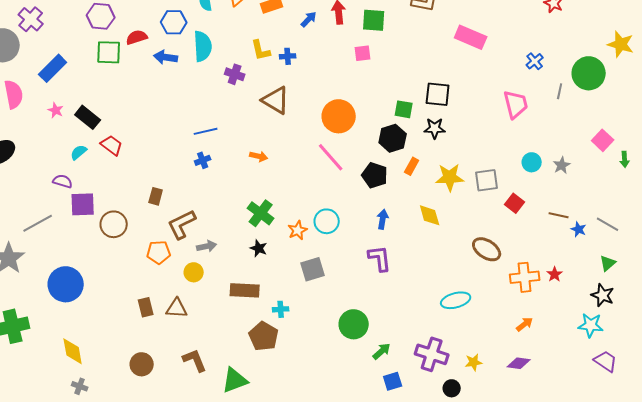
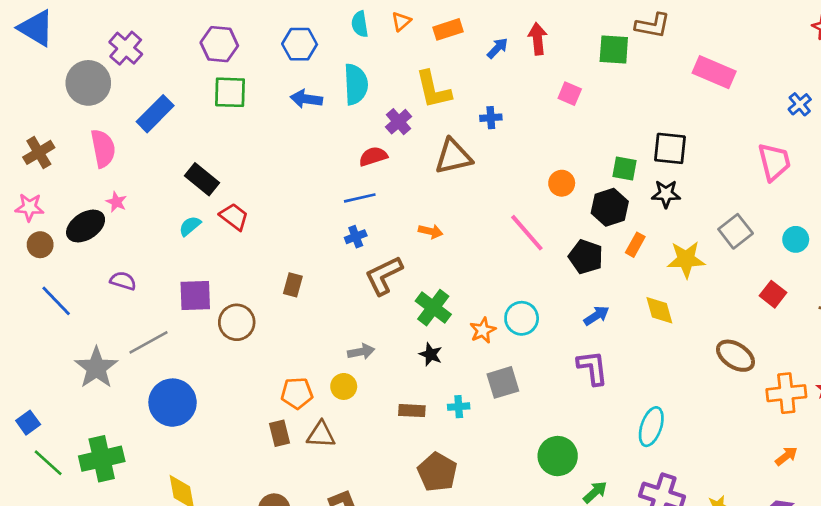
green square: (374, 20) -> (614, 49), moved
blue hexagon: (174, 22) -> (300, 44), moved
red semicircle: (137, 37) -> (373, 156), moved
yellow L-shape: (261, 50) -> (433, 90), size x1.4
pink square: (363, 53) -> (570, 94), turned 30
blue cross: (288, 56) -> (491, 118), moved
purple cross: (235, 74) -> (399, 122), turned 30
brown triangle: (276, 100) -> (453, 156), turned -44
pink star: (56, 110) -> (116, 202), moved
orange circle: (339, 116) -> (562, 183), moved, size x0.6
gray square: (487, 180) -> (736, 231), moved, turned -30
purple semicircle: (63, 181) -> (123, 281), moved
blue arrow: (383, 219) -> (596, 316), turned 48
gray line: (38, 223) -> (148, 342), moved
brown L-shape: (182, 224) -> (384, 275), moved
orange pentagon: (159, 252) -> (297, 393), moved
brown rectangle: (245, 290) -> (412, 411), size x0.7
cyan ellipse: (456, 300) -> (651, 427), moved, turned -56
cyan cross: (281, 309) -> (459, 407), moved

